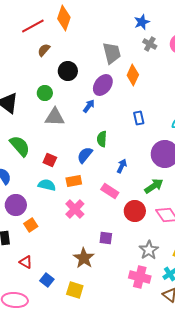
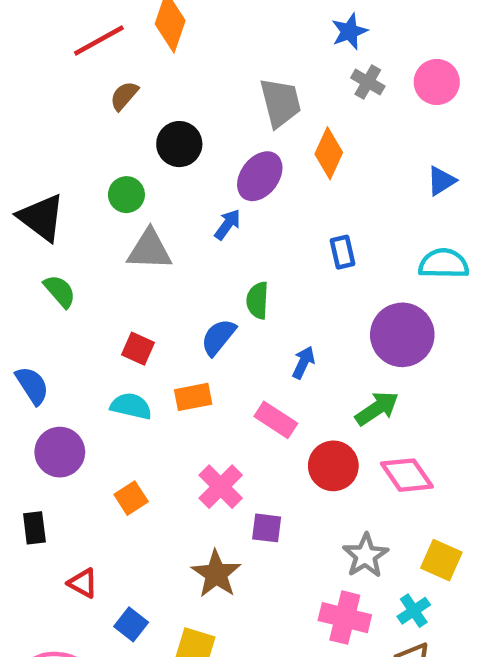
green semicircle: (20, 146) -> (60, 291), moved, size x0.7
pink cross: (75, 209) -> (221, 487), moved
orange square: (31, 225) -> (131, 498), moved

